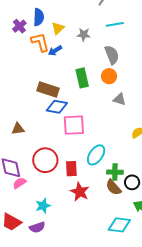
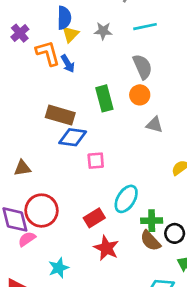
blue semicircle: (39, 17) -> (64, 18), moved
gray star: (84, 35) -> (103, 31), moved
blue arrow: (55, 51) -> (68, 64), turned -88
pink square: (74, 125) -> (96, 161), size x0.6
red circle: (45, 160) -> (42, 211), moved
red rectangle: (71, 169) -> (94, 218), turned 63

